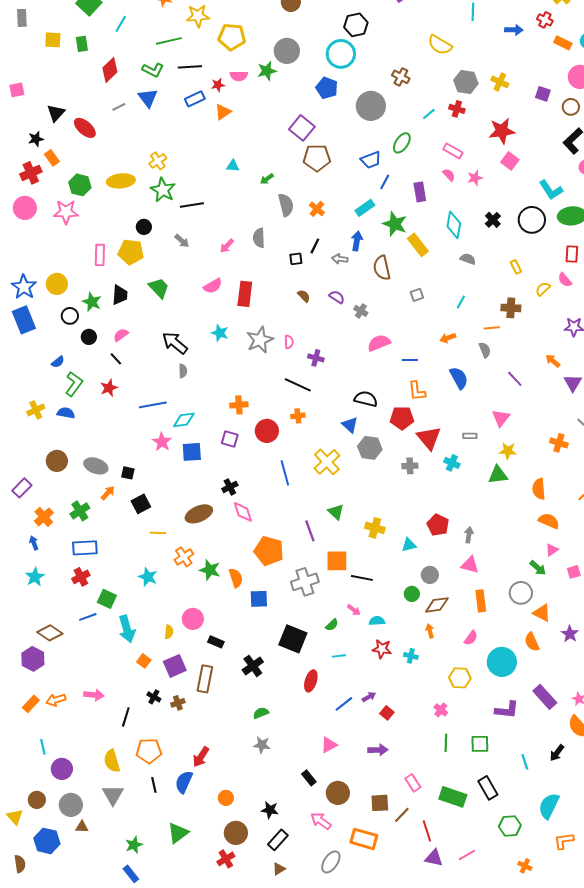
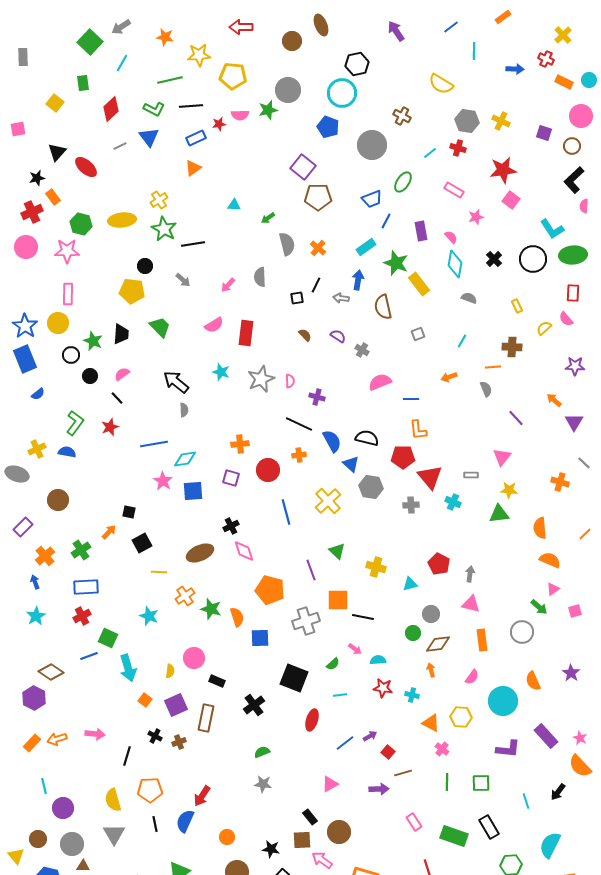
yellow square: (53, 40) -> (55, 103), moved, turned 36
orange triangle: (223, 112) -> (193, 168), moved
pink semicircle: (449, 175) -> (451, 237), moved
pink rectangle: (100, 255) -> (68, 294), moved
blue semicircle: (58, 362) -> (38, 394), moved
blue semicircle: (459, 378) -> (332, 441), moved
gray ellipse: (96, 466) -> (17, 474), moved
orange triangle: (542, 613) -> (431, 723), moved
brown square: (380, 803) -> (302, 840), moved
brown line: (402, 815) -> (403, 773), moved, turned 30

